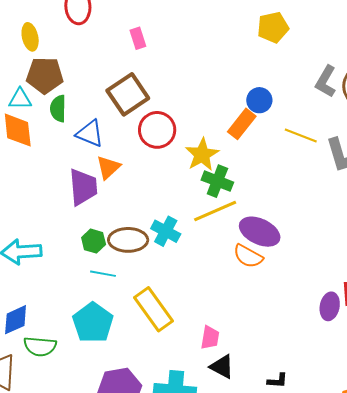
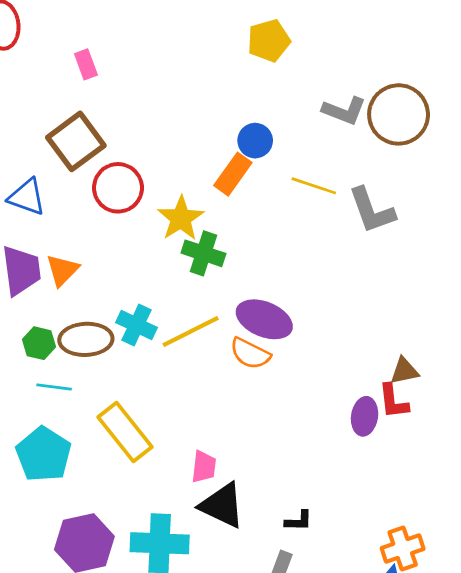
gray L-shape: (326, 81) -> (344, 111), turned -96
orange triangle: (108, 167) -> (62, 270), moved
yellow line: (215, 211) -> (191, 331), moved
black triangle: (222, 367) -> (222, 505), size x1.4

